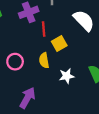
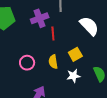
yellow square: (59, 43) -> (75, 54), moved

